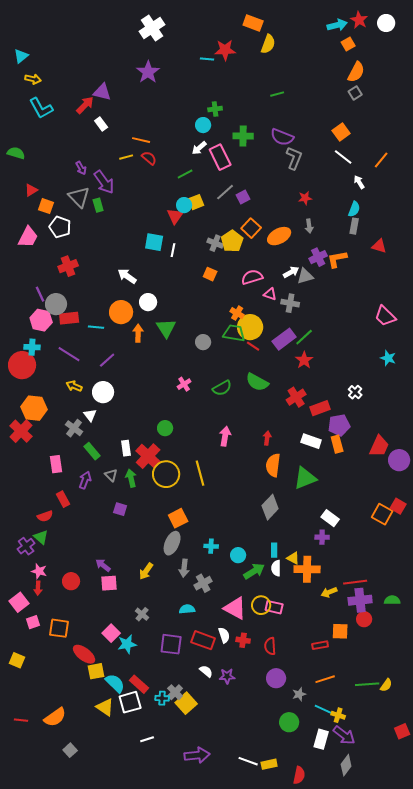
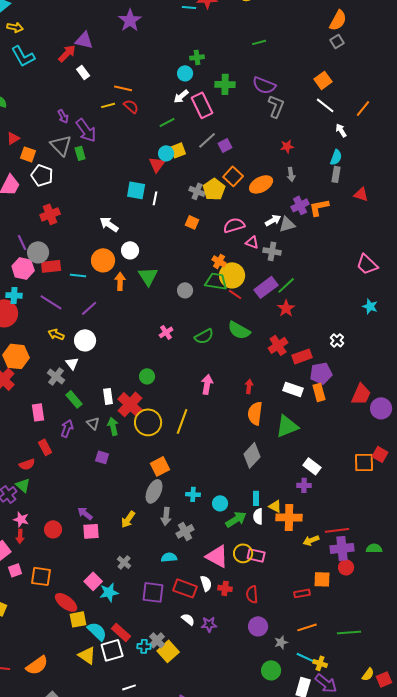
yellow line: (200, 473) -> (182, 421), turned 35
orange square: (382, 514) -> (364, 462), turned -30
yellow semicircle: (386, 685) -> (368, 674), moved

